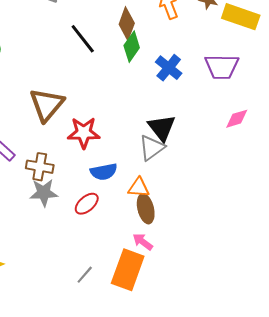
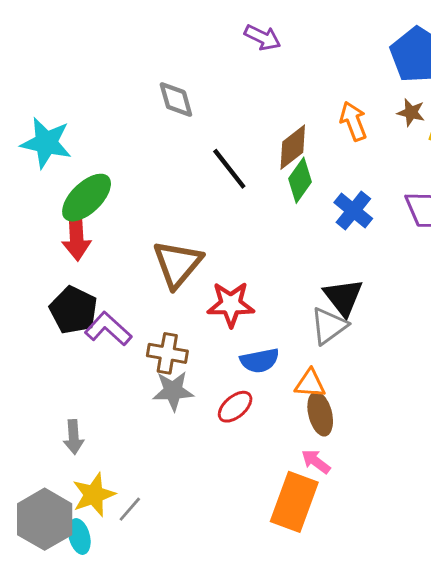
brown diamond: (127, 24) -> (293, 147), turned 32
gray line: (85, 275) -> (130, 509), moved

